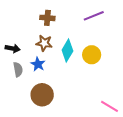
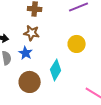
cyan diamond: (67, 51) -> (56, 70), moved

